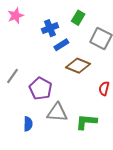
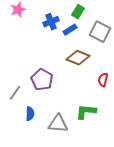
blue rectangle: (61, 45) -> (70, 30), moved
gray line: (12, 76) -> (15, 93), moved
gray triangle: (57, 112) -> (58, 124), moved

